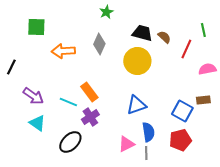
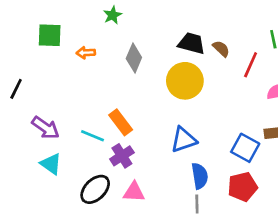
green star: (106, 12) -> (113, 15), moved
orange arrow: (63, 51) -> (86, 53), moved, size x0.6
pink triangle: (126, 144) -> (134, 192), moved, turned 30

